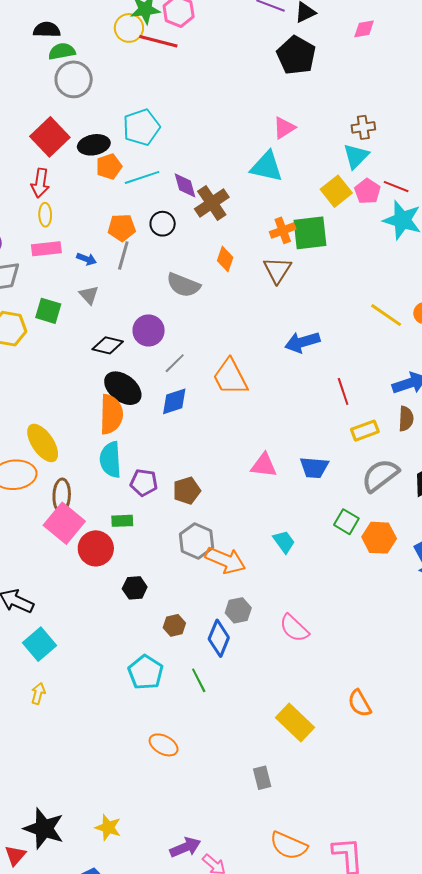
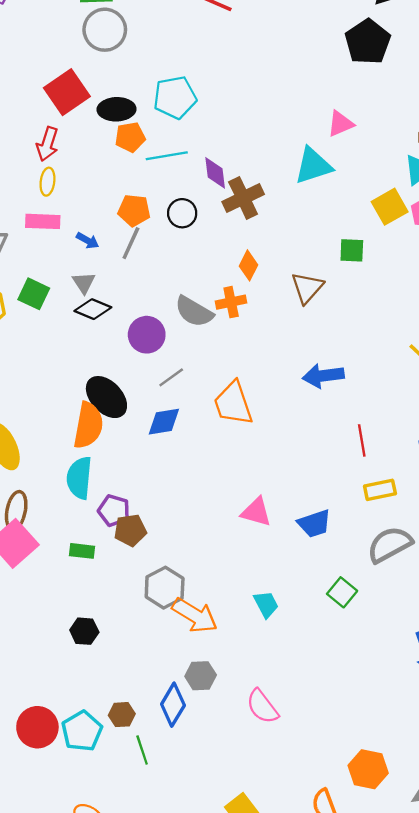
cyan triangle: (267, 167) -> (313, 166), turned -39
orange cross: (283, 230) -> (231, 302), moved
green square: (310, 233) -> (352, 250), size x0.6
gray semicircle: (183, 285) -> (194, 312), moved
black diamond: (108, 345) -> (93, 309), moved
blue trapezoid: (314, 468) -> (314, 524), turned -32
brown pentagon: (187, 491) -> (130, 530), moved
orange hexagon: (379, 538) -> (368, 769), moved
red circle: (96, 548) -> (37, 727), moved
brown hexagon: (174, 625) -> (122, 715), moved

